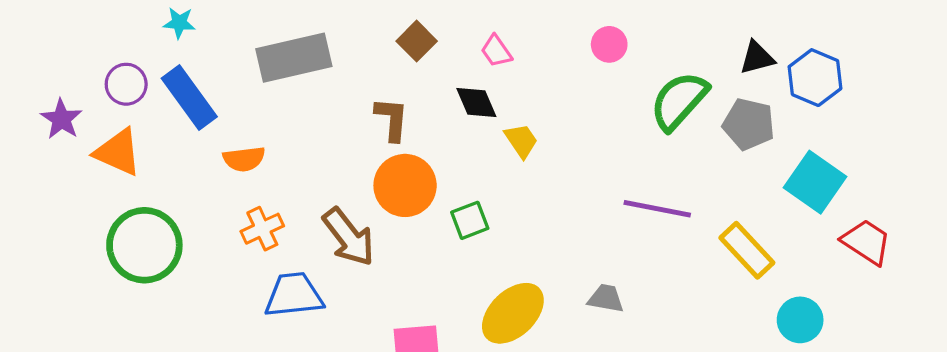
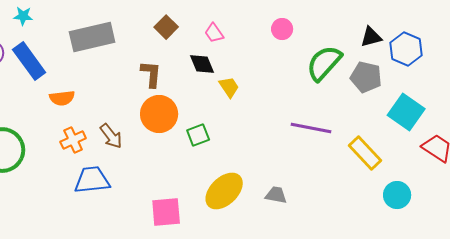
brown arrow: (349, 237) -> (111, 136), moved, size x0.7
gray trapezoid: (606, 298) -> (276, 195), moved

